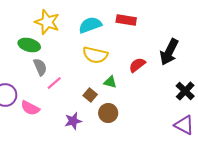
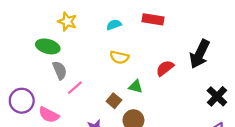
yellow star: (47, 22) -> (67, 21), size x0.7
cyan semicircle: (90, 25) -> (114, 25), size x0.6
yellow semicircle: (95, 55) -> (119, 57), size x0.7

